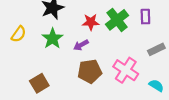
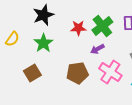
purple arrow: (81, 45) -> (97, 49), moved
brown square: (39, 83) -> (32, 73), moved

